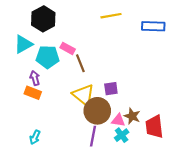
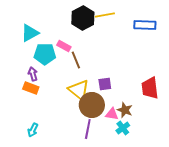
black hexagon: (43, 19) -> (83, 18), moved
cyan triangle: (23, 44) -> (30, 33), moved
red trapezoid: (154, 127) -> (150, 88), moved
cyan cross: (122, 135) -> (123, 128), moved

